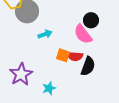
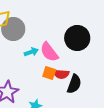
black circle: (91, 20) -> (77, 38), size x1.6
pink semicircle: (83, 34) -> (49, 52), moved

